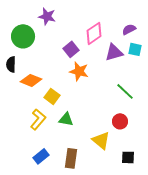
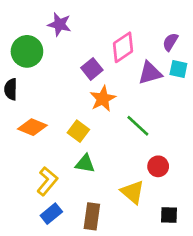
purple semicircle: (129, 29) -> (170, 42), turned -32
orange star: (79, 71) -> (103, 99), turned 30
orange diamond: (31, 80) -> (32, 127), moved
green line: (125, 91) -> (138, 126), moved
yellow square: (52, 96) -> (78, 131), moved
yellow L-shape: (38, 119) -> (47, 181), moved

